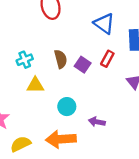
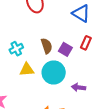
cyan circle: (67, 107) -> (54, 73), moved, size x1.5
purple arrow: (97, 122) -> (79, 87), moved

